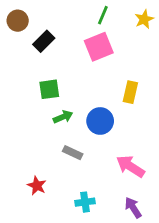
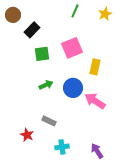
pink square: (99, 47) -> (72, 48), moved
green square: (49, 89) -> (42, 54), moved
gray rectangle: (73, 153) -> (49, 121), moved
pink arrow: (130, 166) -> (95, 101), moved

